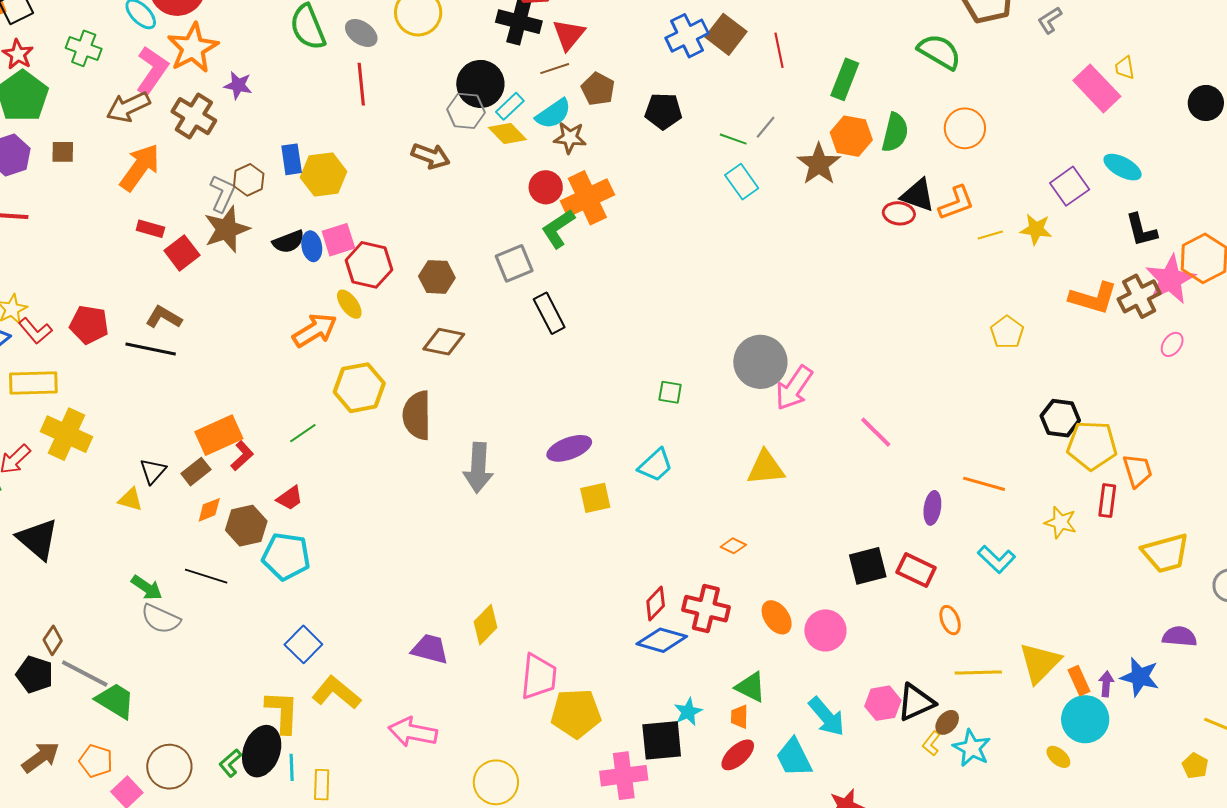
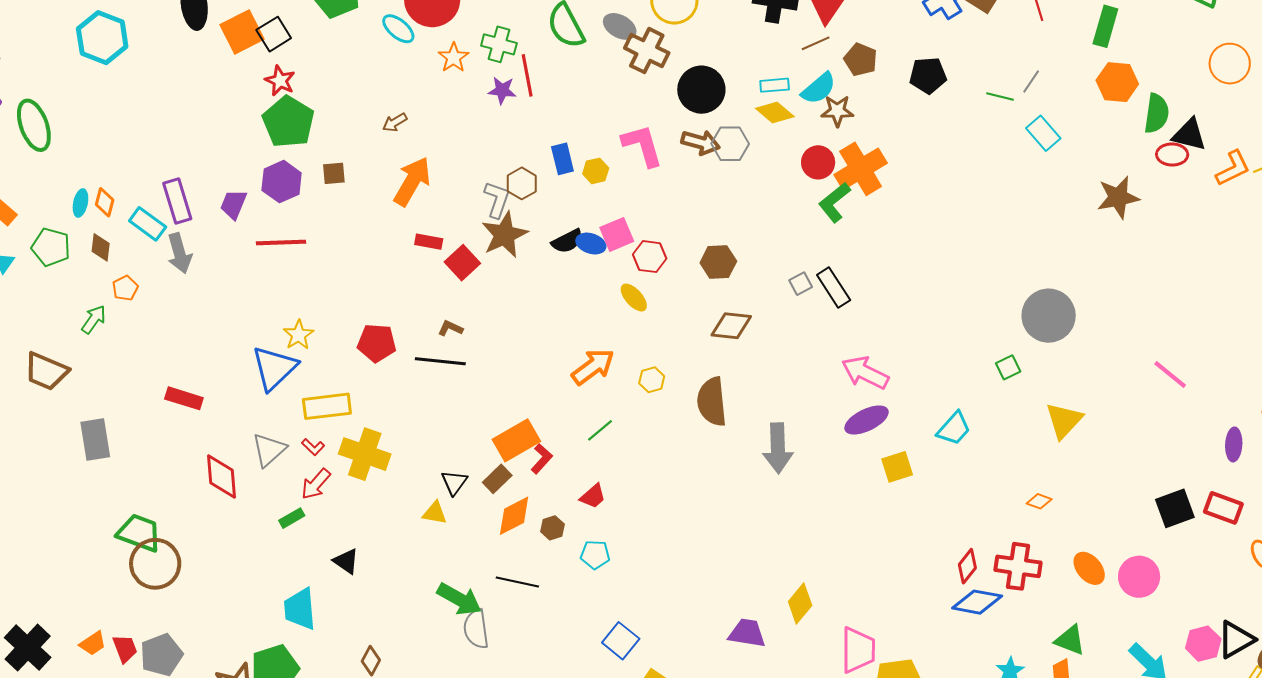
green cross: (84, 48) -> (499, 44), moved
orange star: (193, 48) -> (453, 58), size x0.6
pink L-shape: (152, 70) -> (642, 145), moved, turned -45
red line: (361, 84) -> (527, 75), moved
black circle: (480, 84) -> (701, 90), moved
cyan rectangle: (510, 106) -> (775, 85), turned 44
brown arrow: (128, 107) -> (395, 122), size x0.6
gray hexagon: (466, 111) -> (730, 144), moved
brown cross: (194, 116) -> (647, 51), moved
green semicircle: (895, 132) -> (1157, 113), moved
brown star: (819, 164) -> (1118, 197), moved, turned 30
yellow hexagon: (324, 174) -> (596, 171), size x0.6
cyan rectangle: (742, 182) -> (1043, 133), moved
orange L-shape: (956, 203) -> (1233, 168), moved
blue ellipse: (312, 246) -> (591, 244), turned -56
gray square: (514, 263) -> (801, 284), moved, size x0.6
red hexagon: (369, 265) -> (650, 257), size x0.7
brown L-shape: (164, 317) -> (450, 328), size x0.7
orange arrow: (315, 330) -> (593, 367), moved
red L-shape: (35, 331) -> (313, 447), moved, size x0.7
yellow hexagon: (359, 388) -> (652, 380), size x0.5
pink arrow: (794, 388) -> (865, 373), moved, turned 87
green square: (670, 392) -> (1008, 367), moved, turned -30
yellow triangle: (766, 468) -> (1064, 420), turned -36
orange diamond: (209, 510) -> (514, 516), size x1.5
brown hexagon: (246, 526) -> (552, 528), size x0.6
black triangle: (38, 539) -> (346, 561), size x0.6
cyan pentagon: (286, 556) -> (595, 555), size x0.6
green arrow: (147, 588) -> (459, 599), size x1.4
gray semicircle: (161, 619) -> (476, 629), turned 63

